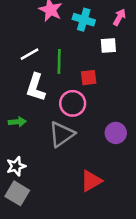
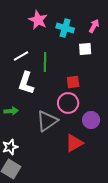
red square: (89, 78) -> (73, 82), moved
pink circle: (73, 103) -> (68, 103), moved
red triangle: (91, 181) -> (74, 143), moved

